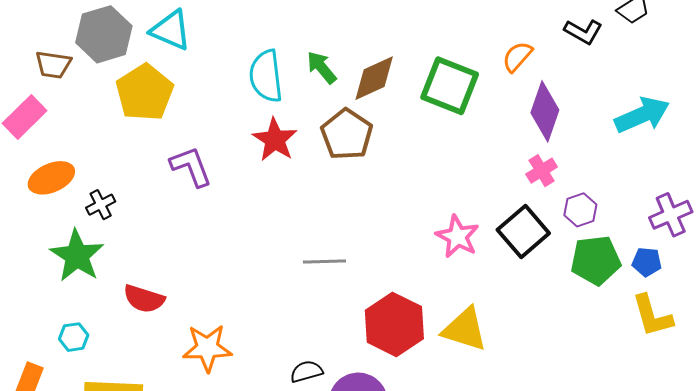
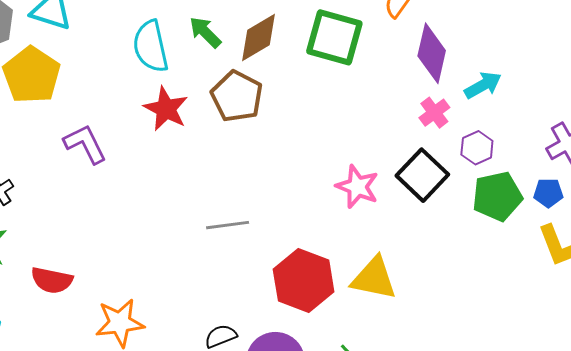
cyan arrow: (642, 115) -> (483, 85), moved, size x0.7

